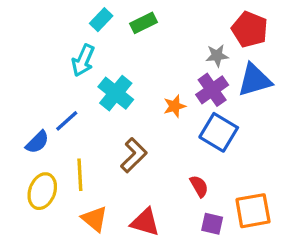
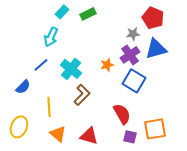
cyan cross: (116, 93) -> (71, 69), moved
blue line: (67, 121) -> (41, 65), moved
red semicircle: (199, 186) -> (122, 114), size x1.5
yellow ellipse: (42, 191) -> (19, 127), moved

